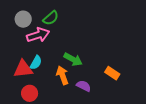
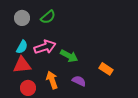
pink arrow: (38, 35) -> (45, 47), moved
cyan semicircle: (36, 63) -> (22, 47), moved
orange arrow: (62, 75) -> (52, 80), moved

